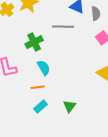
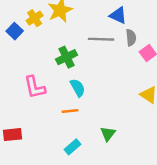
gray semicircle: (96, 13) -> (131, 38), moved
cyan rectangle: (41, 106) -> (72, 147), moved

